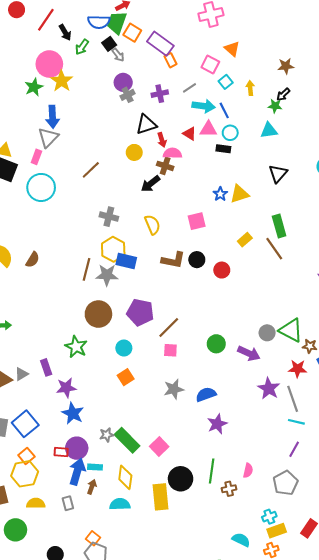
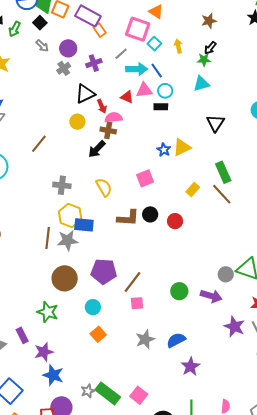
gray arrow: (118, 55) -> (42, 46), moved
pink square: (210, 65) -> (138, 29), size x1.4
purple circle: (123, 82) -> (68, 48), moved

